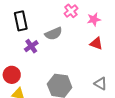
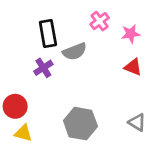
black rectangle: (21, 21) -> (48, 34), moved

